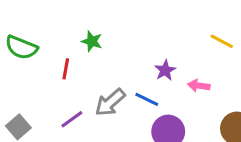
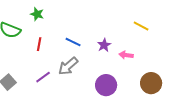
green star: (92, 41) -> (37, 14), moved
blue line: (147, 99) -> (73, 42), moved

